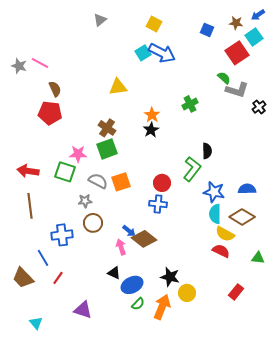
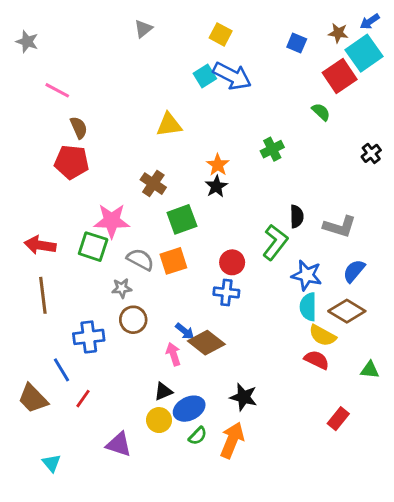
cyan square: (254, 37) -> (364, 53), size x1.4
gray star: (19, 66) -> (27, 42), moved
gray L-shape: (237, 90) -> (340, 227), moved
green square: (107, 149) -> (182, 219), moved
pink star: (78, 154) -> (112, 221), size x1.4
blue semicircle: (247, 189) -> (354, 271), turned -48
black triangle: (114, 273) -> (163, 391), turned -48
yellow circle: (187, 293) -> (159, 420), moved

